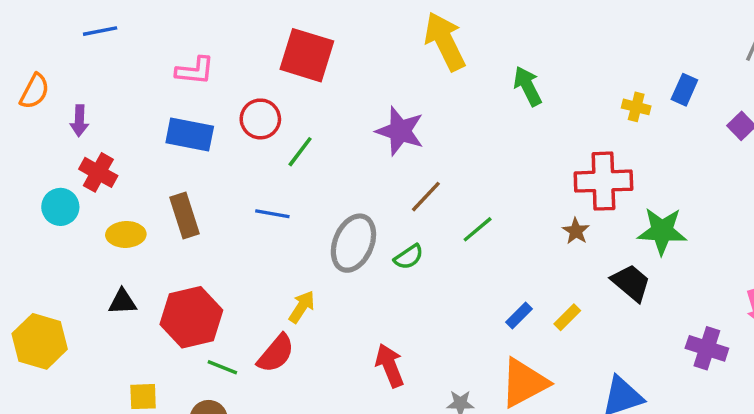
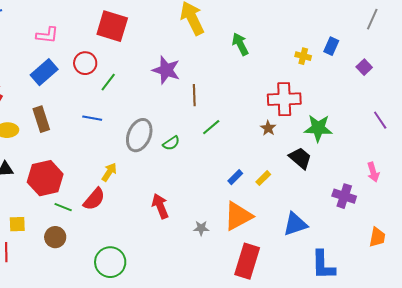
blue rectangle: (190, 134) -> (44, 72), turned -52
brown line: (426, 197) -> (194, 95), moved, turned -45

